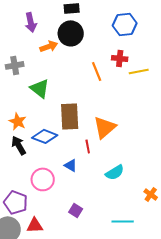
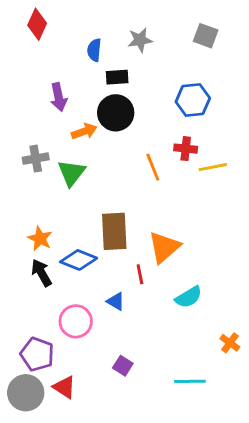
green triangle: (40, 88) -> (71, 173), moved, turned 30
cyan semicircle: (115, 172) -> (189, 297), moved
red triangle: (35, 225) -> (64, 387), turned 36

